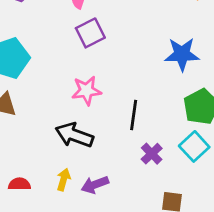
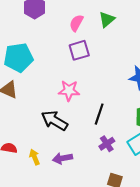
yellow arrow: (64, 180) -> (35, 157), moved, turned -49

